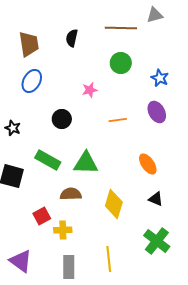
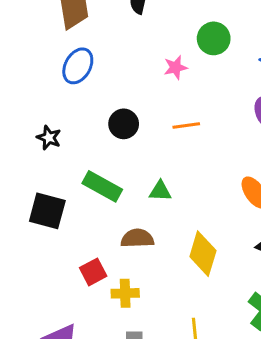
pink star: (90, 90) -> (176, 67), moved
orange line: (118, 120) -> (186, 125), moved
green triangle: (86, 163) -> (160, 191), size x0.6

